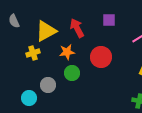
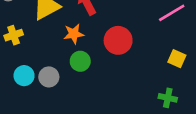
yellow cross: (33, 53) -> (14, 35), moved
cyan circle: (29, 98) -> (24, 76), moved

